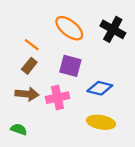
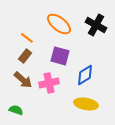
blue diamond: (100, 88) -> (85, 75), turned -45
brown arrow: (27, 94) -> (23, 80), turned 36

